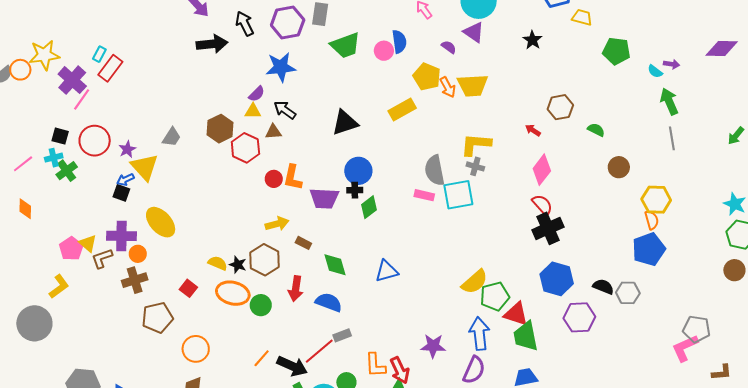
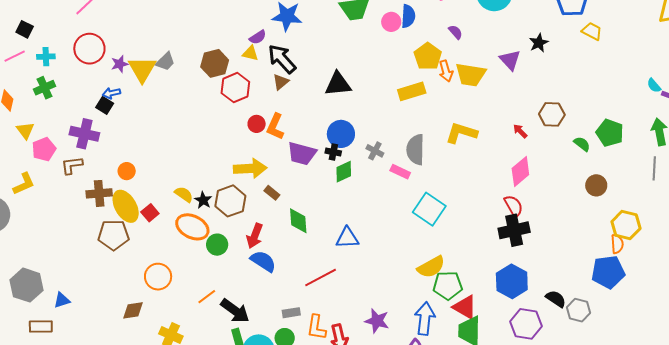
purple triangle: (474, 32) -> (510, 60), moved
green pentagon: (616, 51) -> (610, 133), moved
cyan semicircle: (655, 71) -> (654, 86), moved
black arrow: (285, 110) -> (282, 59), size x1.4
yellow rectangle: (402, 110) -> (412, 91), moved
brown triangle: (273, 132) -> (281, 82), moved, turned -48
black square: (60, 136) -> (25, 29), moved
gray cross: (475, 166) -> (375, 151), moved
yellow triangle: (145, 167) -> (142, 69), moved
green cross: (67, 171) -> (45, 88), moved
cyan square: (458, 195) -> (429, 209), moved, turned 32
yellow ellipse: (161, 222) -> (126, 206), moved
yellow arrow: (277, 224) -> (250, 168), size x1.4
purple cross: (121, 236) -> (84, 134), moved
yellow triangle: (88, 243) -> (25, 130), moved
orange circle: (138, 254) -> (127, 171), moved
blue semicircle: (329, 302) -> (263, 261), moved
gray rectangle: (342, 335) -> (291, 313), moved
orange circle: (196, 349) -> (158, 277), moved
red line: (319, 351) -> (321, 277), moved

